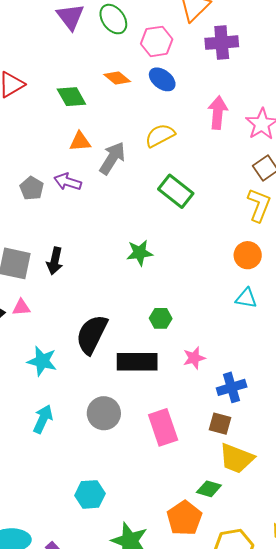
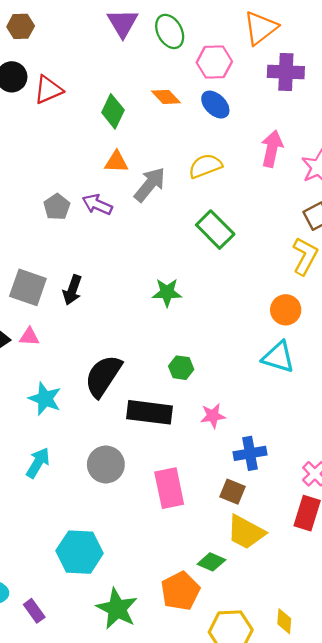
green diamond: (71, 97) -> (113, 111), turned 48
cyan triangle: (246, 298) -> (278, 357), size x1.4
cyan hexagon: (90, 494) -> (80, 552), size x1.4

